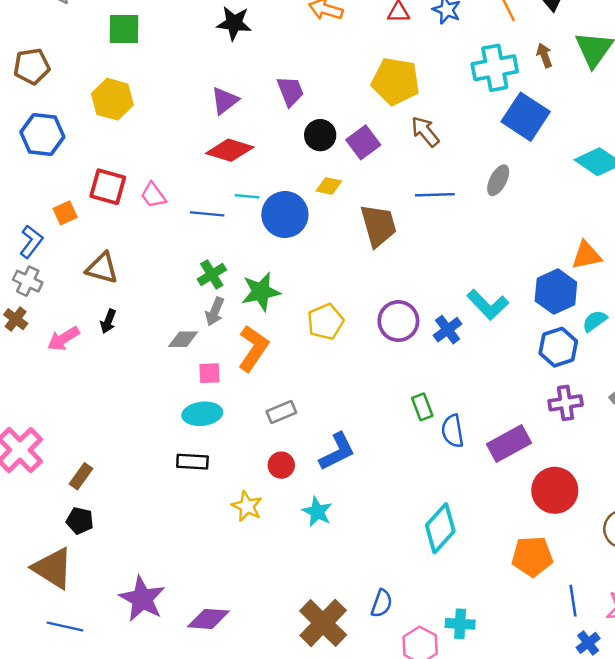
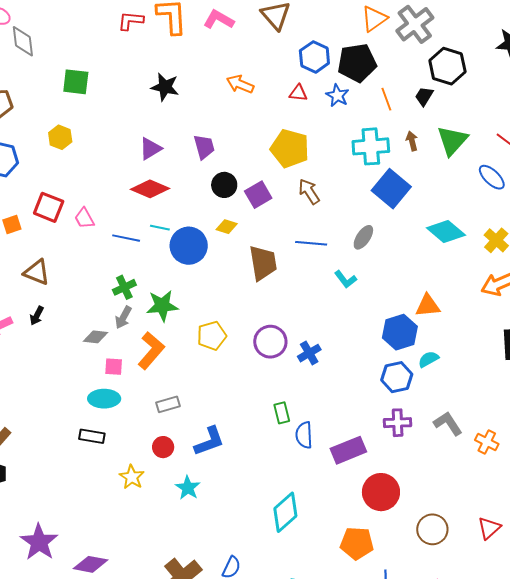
yellow hexagon: (112, 99) -> (60, 137), size x0.7
cyan L-shape: (488, 305) -> (346, 279), moved, size x0.7

